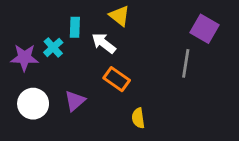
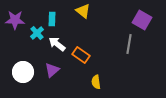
white arrow: (104, 43) -> (57, 44), moved
purple star: (24, 58) -> (15, 20), moved

